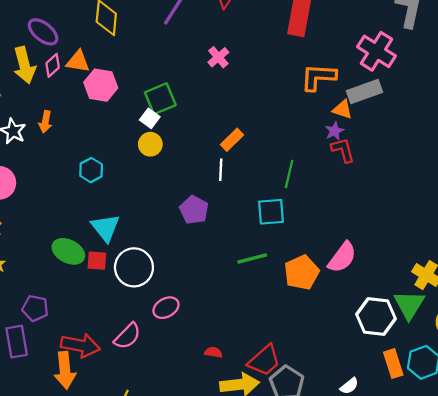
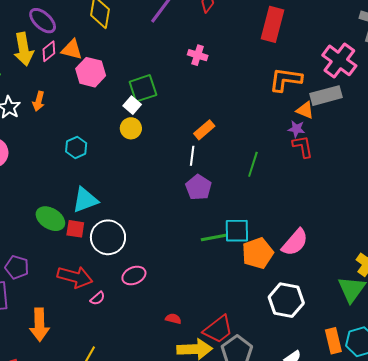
pink cross: (218, 57) -> (198, 55), turned -36
purple star: (334, 131) -> (296, 129), turned 30
purple pentagon: (194, 210) -> (199, 187), moved
cyan square: (271, 212) -> (237, 231), moved
cyan triangle: (105, 228) -> (85, 200), turned 44
white hexagon: (376, 316) -> (286, 300), moved
pink semicircle: (127, 336) -> (98, 298), size x0.6
red arrow: (80, 345) -> (75, 277), moved

